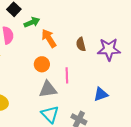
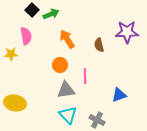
green arrow: (32, 22) -> (51, 14), moved
purple star: (109, 49) -> (127, 32), moved

